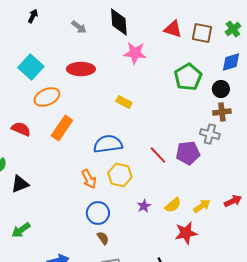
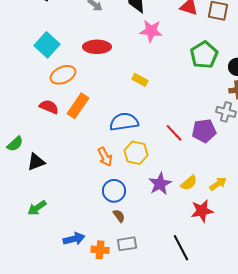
red semicircle: (21, 129) -> (49, 107), moved
purple star: (144, 206) -> (160, 184), size x1.6

